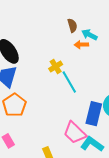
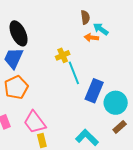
blue rectangle: (94, 114) -> (94, 91), moved
pink trapezoid: (75, 133) -> (35, 122), moved

